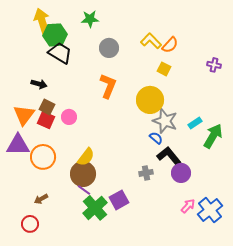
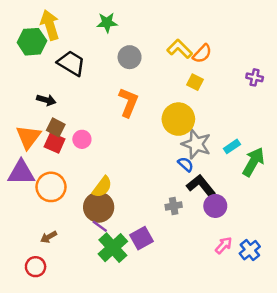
green hexagon: (55, 35) -> (32, 42), moved
blue cross: (210, 210) -> (250, 250), size x0.7

